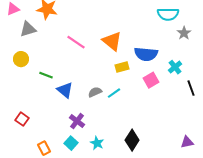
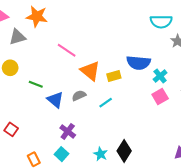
orange triangle: (112, 41) -> (90, 71), moved
cyan cross: (175, 67) -> (160, 76), moved
pink square: (151, 80) -> (160, 97), moved
gray semicircle: (95, 92) -> (79, 96), moved
cyan star: (97, 143) -> (101, 154), moved

